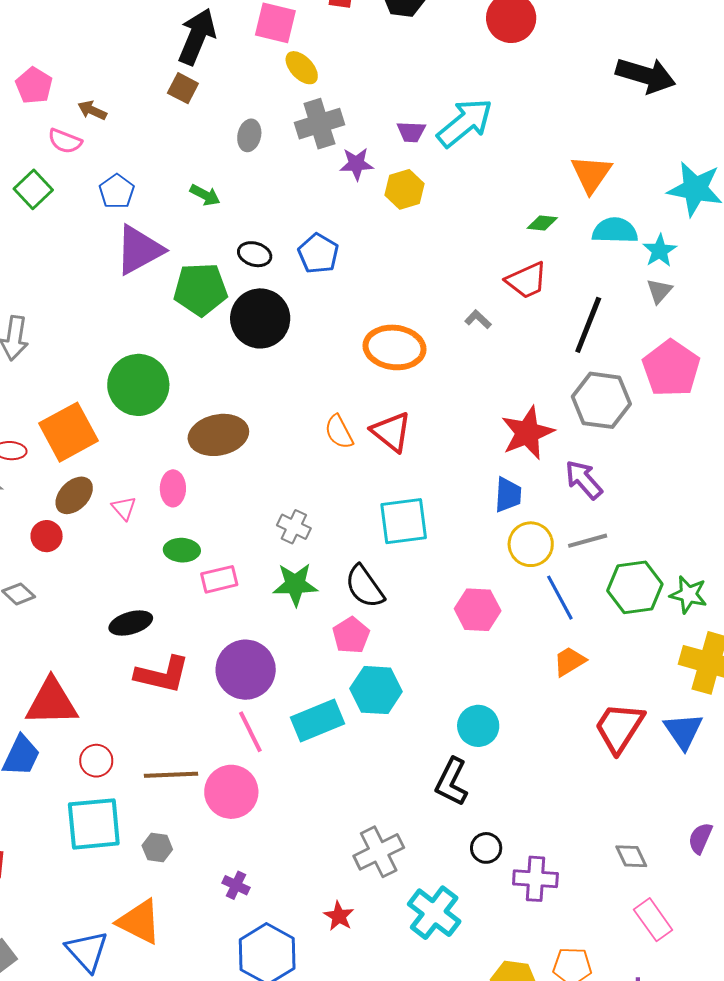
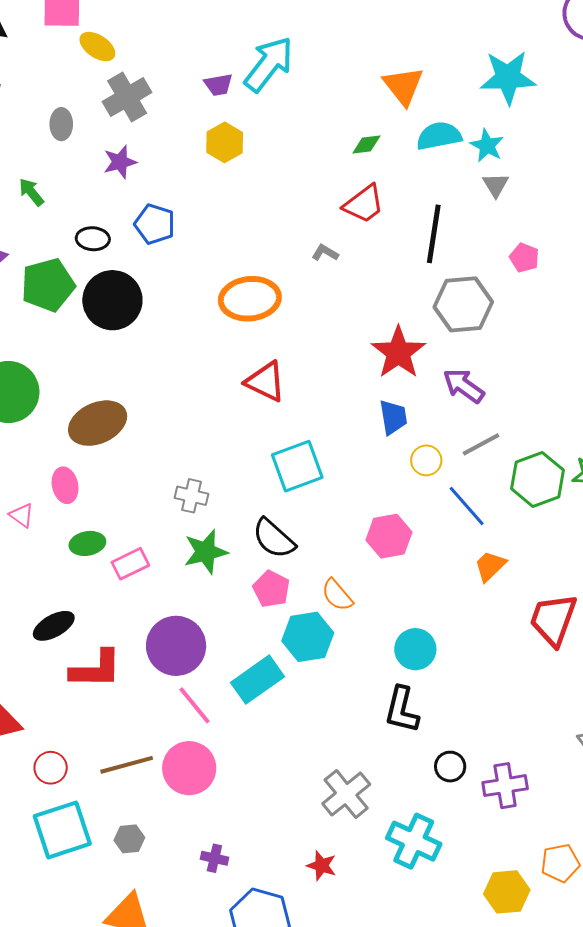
purple star: (356, 164) -> (120, 162), moved
green arrow: (205, 195) -> (31, 192), turned -144
pink pentagon: (671, 368) -> (524, 258), size x0.5
orange semicircle: (339, 432) -> (337, 595), moved
yellow circle: (531, 544) -> (426, 460), size x0.7

